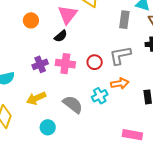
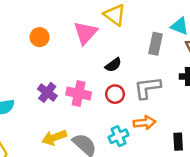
black semicircle: (61, 36) -> (113, 65), moved
purple cross: (40, 64) -> (47, 92), turned -35
yellow arrow: (36, 98) -> (54, 138), moved

